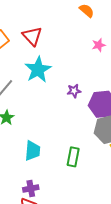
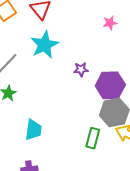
green rectangle: (73, 157) -> (93, 138), moved

